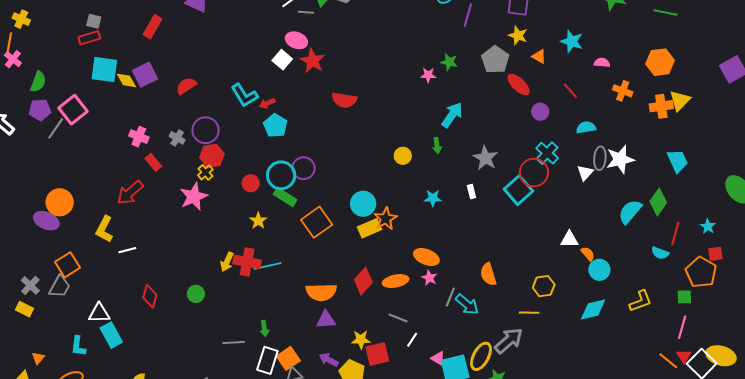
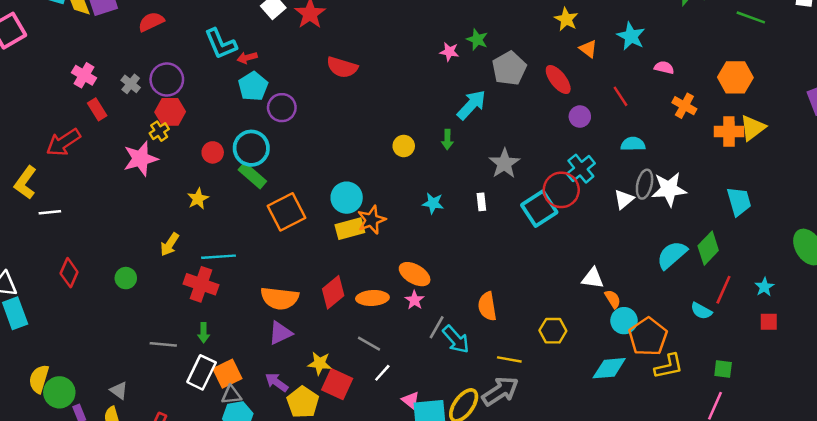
gray pentagon: (495, 60) -> (509, 68), moved
purple circle: (304, 168) -> (282, 108), moved
yellow star: (258, 221) -> (198, 199), moved
red cross: (247, 262) -> (201, 284), moved
orange pentagon: (701, 272) -> (648, 337), moved
yellow line: (529, 313) -> (509, 359), moved
purple triangle: (326, 320) -> (280, 333), turned -30
red square: (377, 354) -> (337, 384), turned 30

